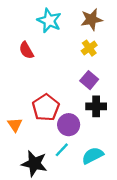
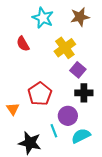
yellow cross: (89, 48) -> (65, 48), moved, size x1.5
purple circle: (69, 125) -> (68, 116), moved
cyan line: (62, 150) -> (54, 131), turned -64

